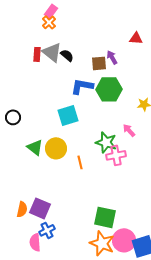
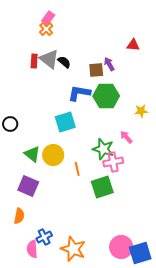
purple square: (40, 208) -> (28, 186), moved
green square: (105, 217) -> (102, 187), moved, turned -30
orange star: (102, 243) -> (73, 249), moved

